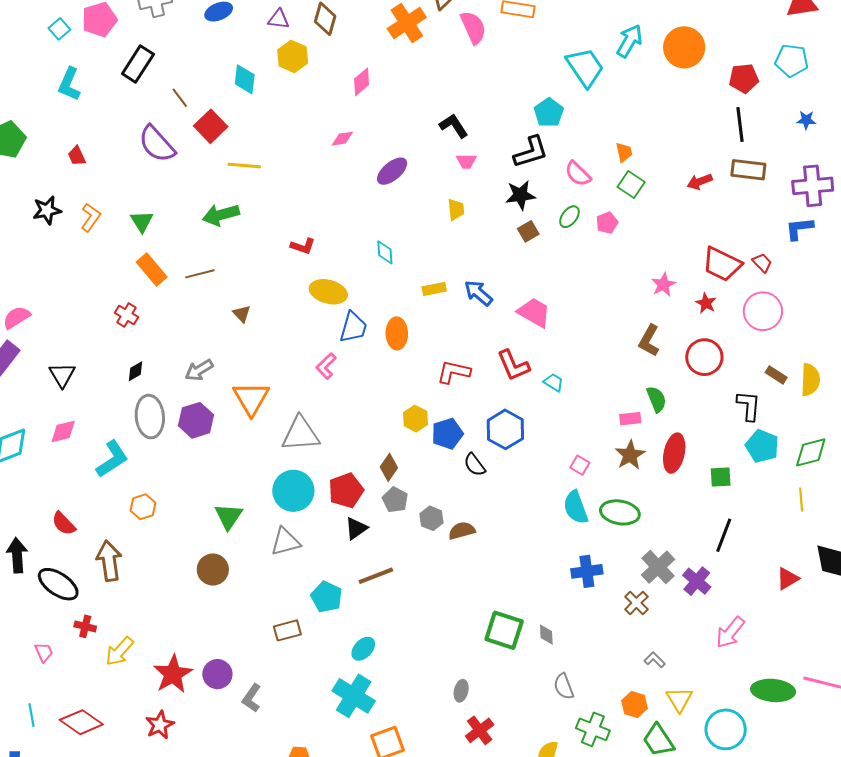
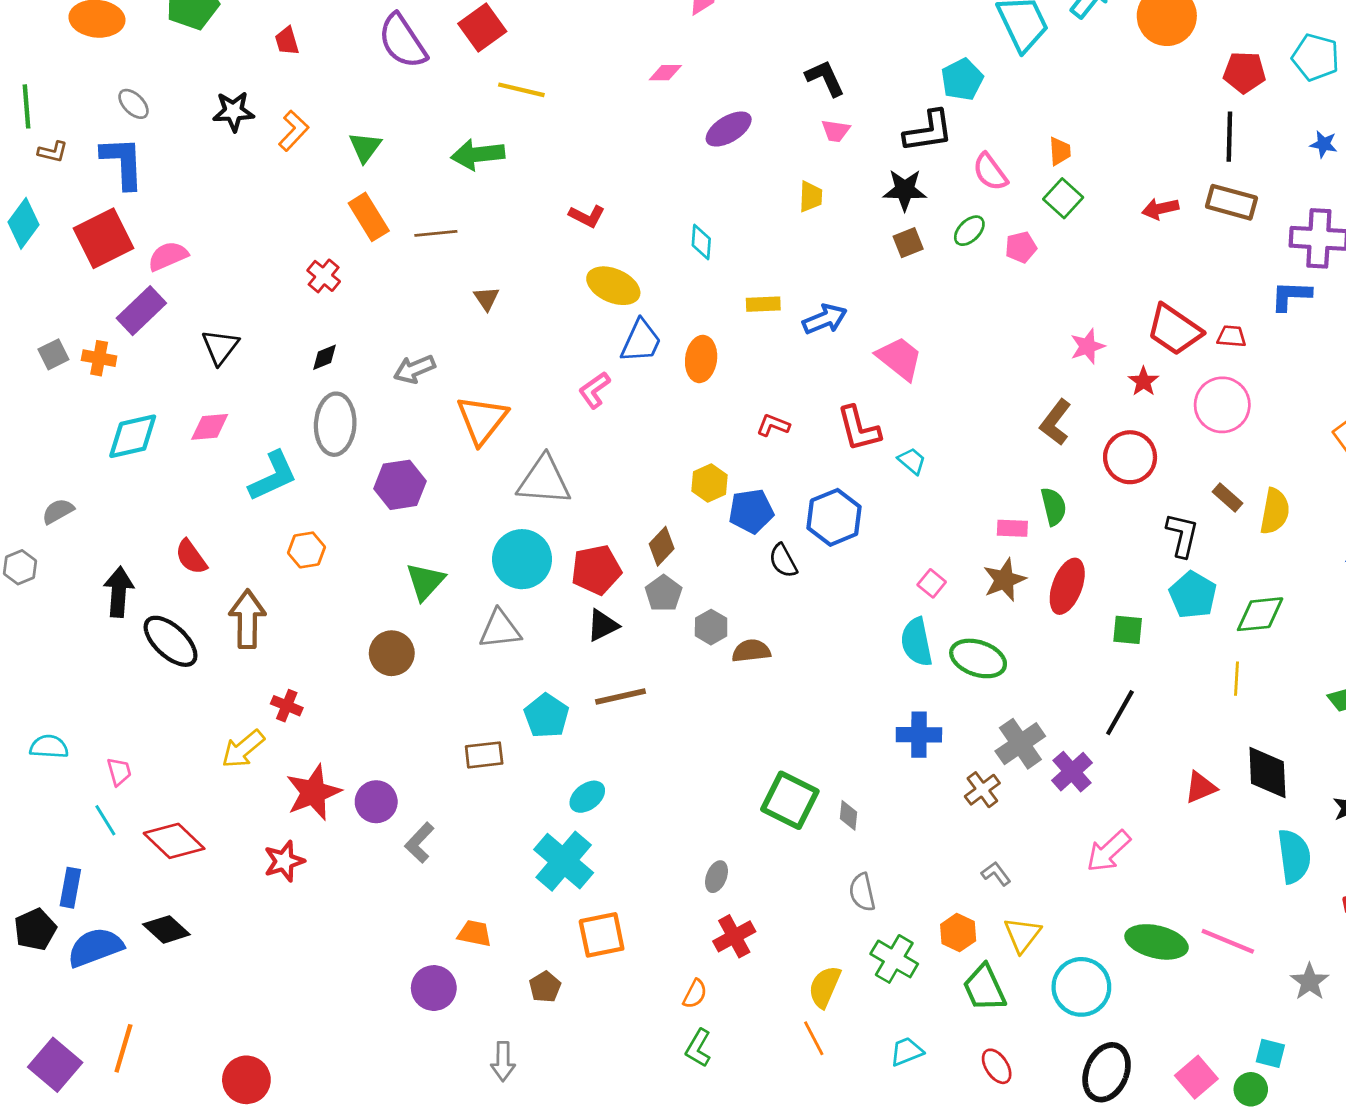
red trapezoid: (762, 263) -> (1231, 336), turned -50
blue arrow: (478, 293) -> (825, 319), turned 108
red L-shape: (454, 372) -> (773, 425), size x0.7
purple hexagon: (196, 420) -> (400, 485), moved
red cross: (85, 626) -> (287, 706), moved
pink trapezoid: (44, 652) -> (119, 772), moved
cyan line: (32, 715) -> (105, 820), turned -30

